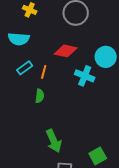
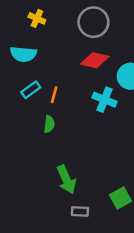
red diamond: (66, 51) -> (95, 60), moved

